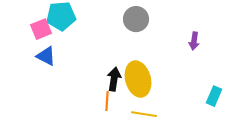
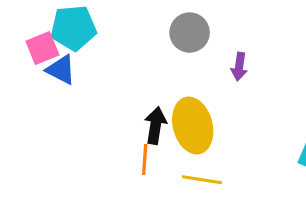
purple arrow: (194, 41) -> (239, 67), moved
blue triangle: (46, 56) -> (61, 70), moved

